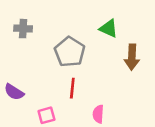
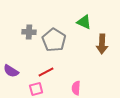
gray cross: (23, 29) -> (29, 32), moved
red line: (72, 88) -> (46, 72), moved, turned 56

